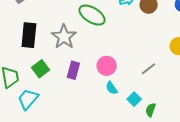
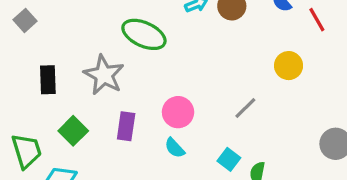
black rectangle: (29, 35) -> (48, 80), size x0.7
cyan semicircle: (112, 88) -> (175, 148), moved

